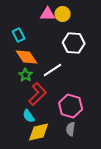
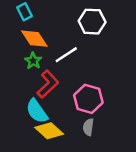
cyan semicircle: (29, 116) -> (37, 111), size x1.5
yellow diamond: (39, 132) -> (49, 131), turned 55

